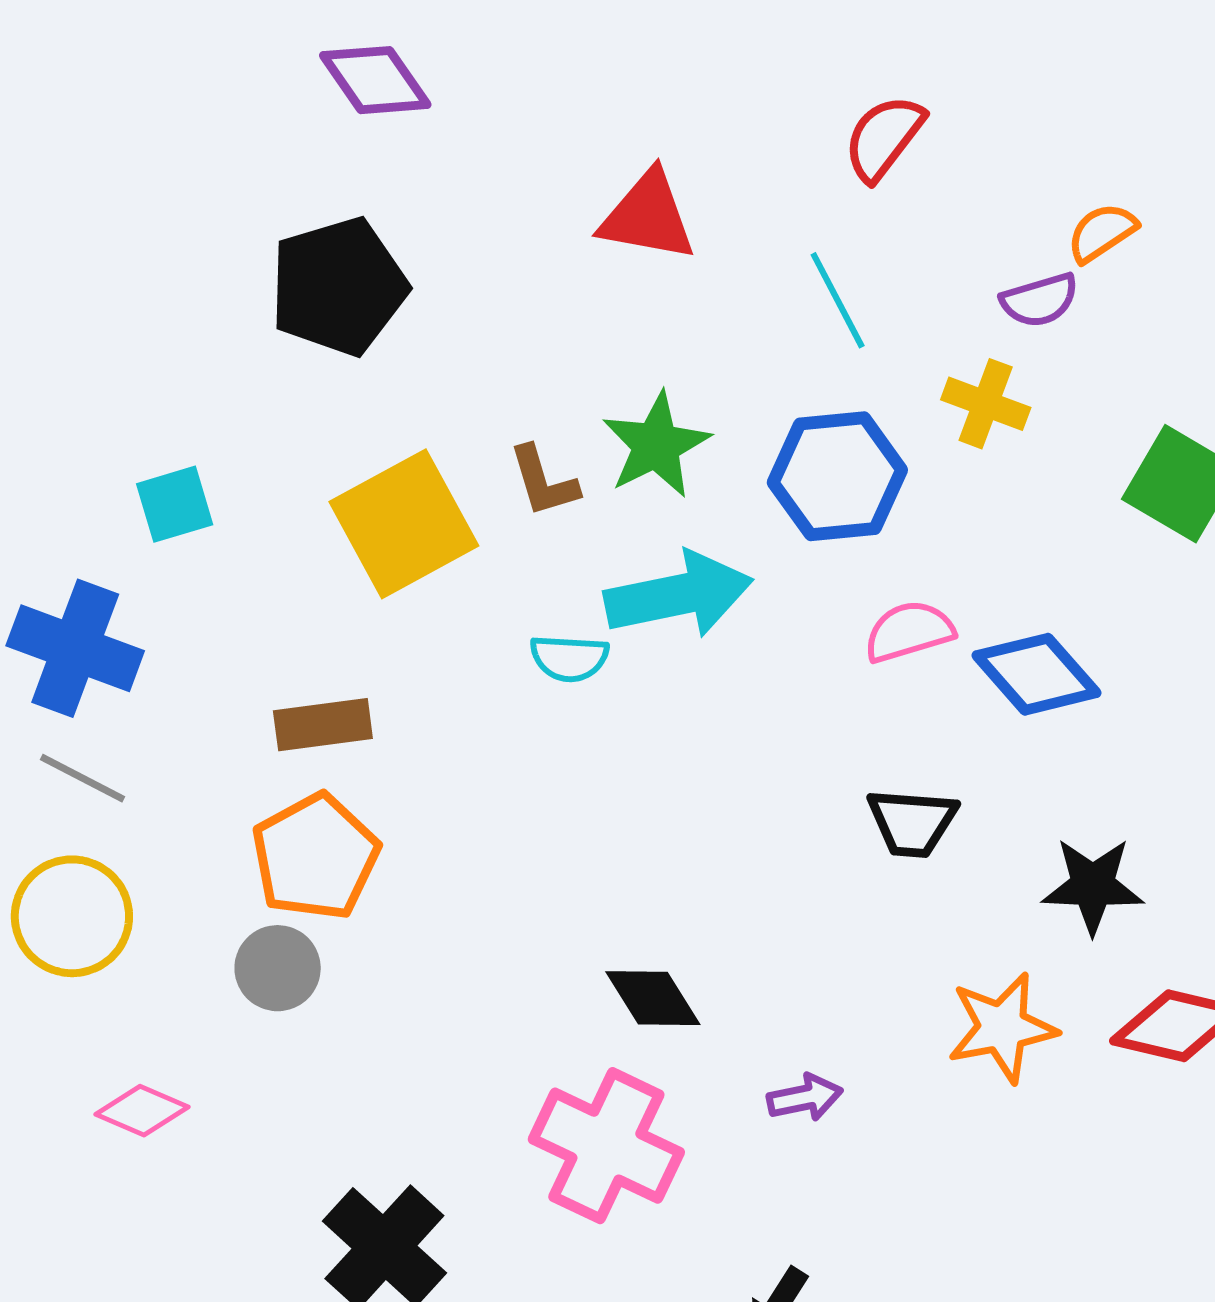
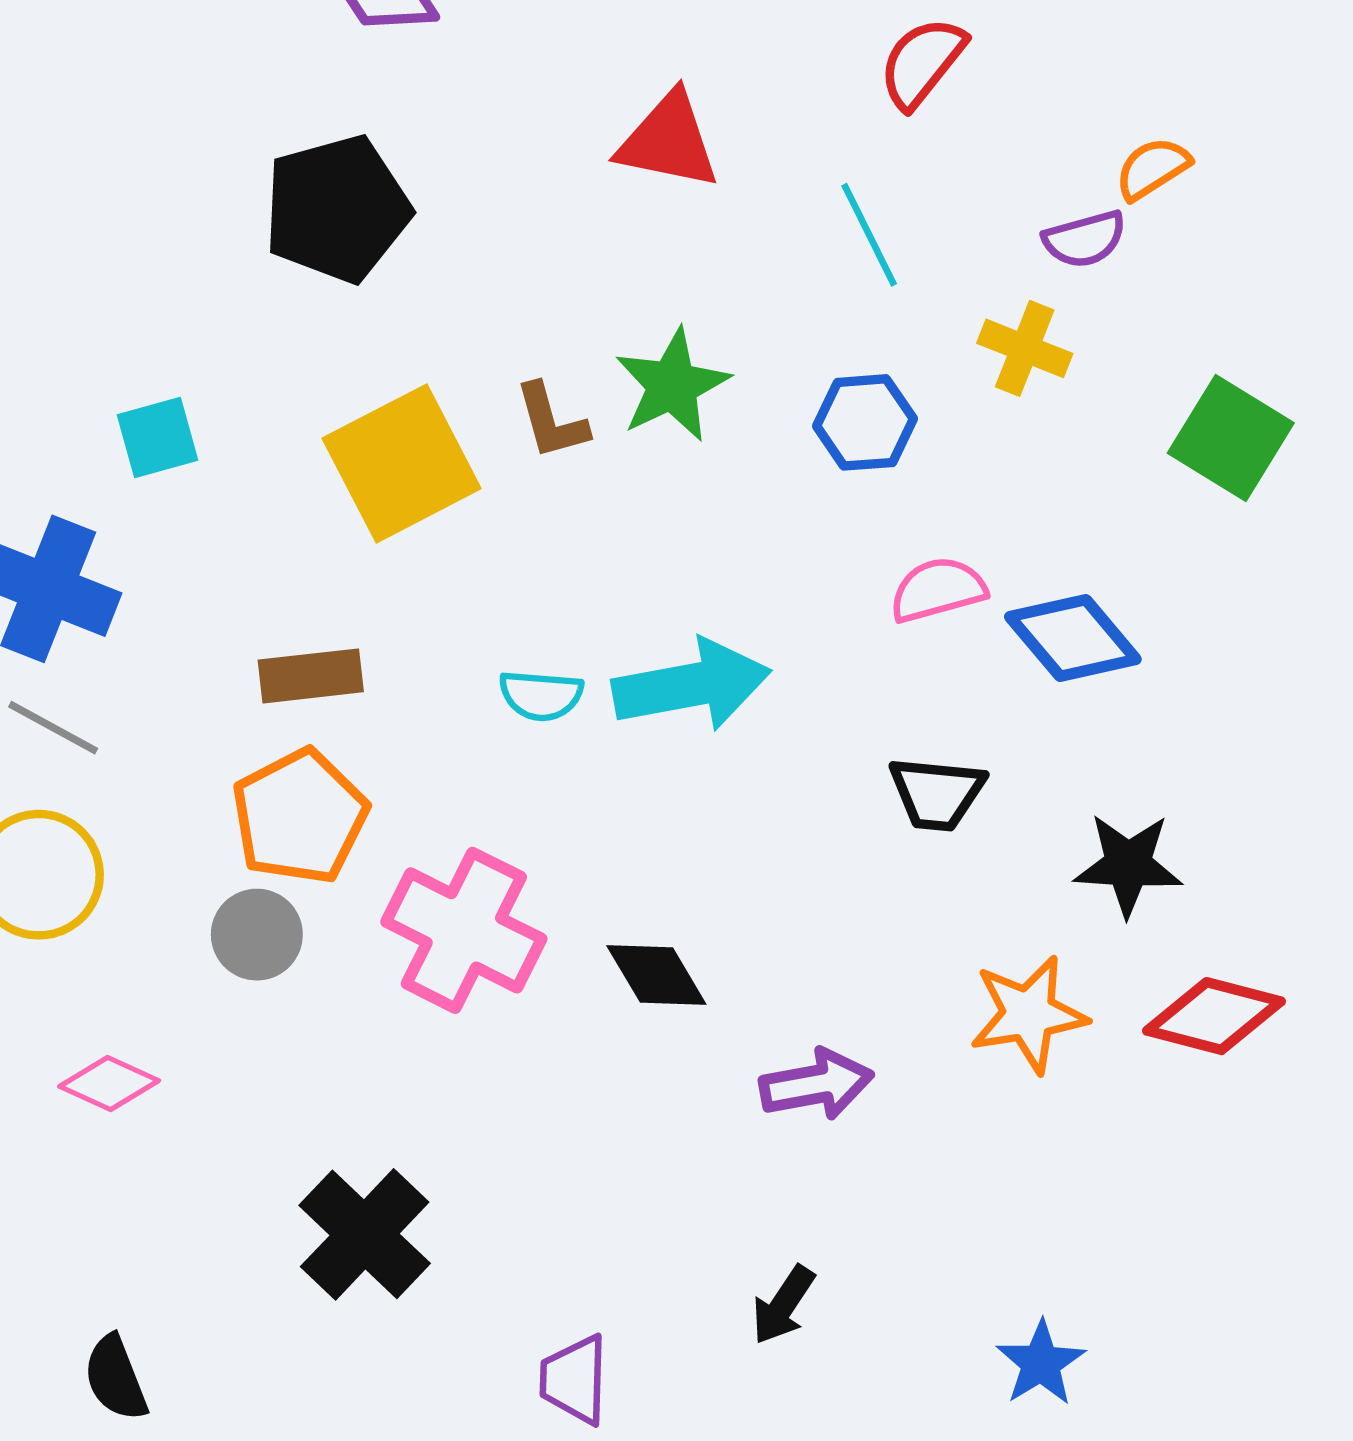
blue hexagon: (837, 476) -> (865, 422), size x0.7
cyan arrow: (679, 595) -> (692, 685), moved
cyan semicircle: (569, 658) -> (541, 695), moved
purple arrow: (805, 1098) -> (816, 1084), size x1.4
pink cross: (606, 1146) -> (464, 930), moved

